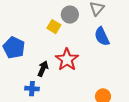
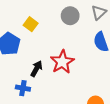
yellow square: (54, 27) -> (31, 24), moved

